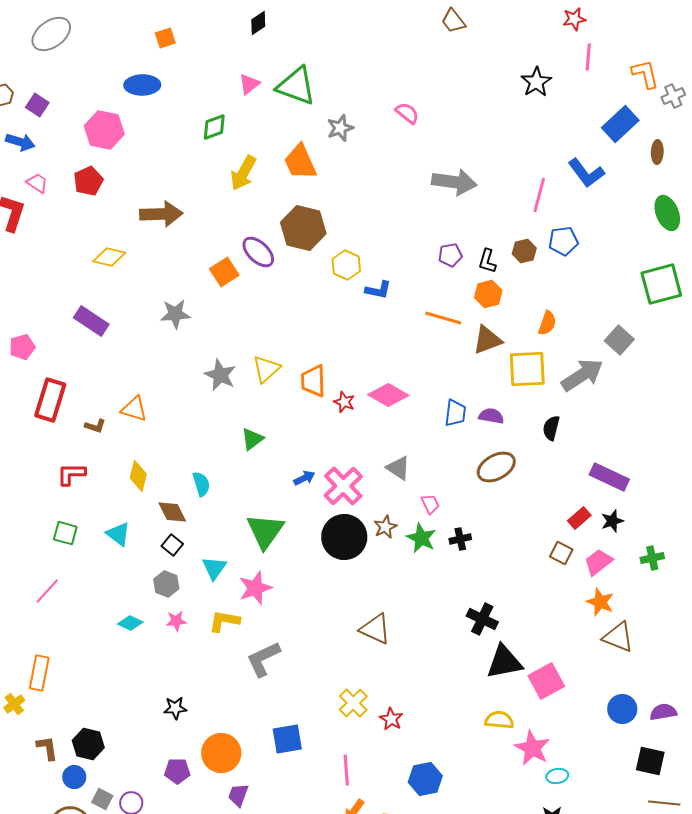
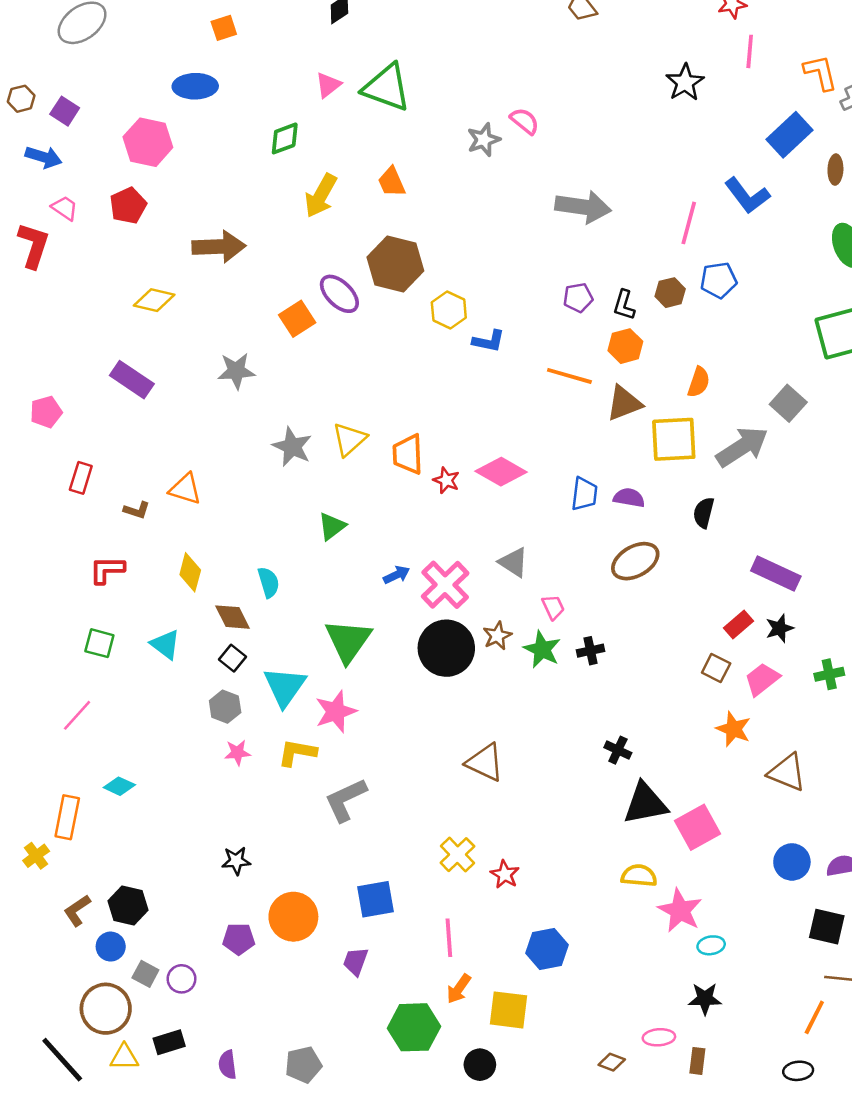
gray star: (340, 128) -> (484, 140), moved
orange trapezoid: (300, 162) -> (392, 182), size x0.7
red rectangle: (50, 400) -> (81, 478), size x0.6
cyan triangle: (214, 568) -> (285, 687), size x1.4
orange star: (600, 602) -> (733, 729), moved
black cross: (482, 619) -> (618, 750), size x0.7
cyan diamond: (130, 623) -> (119, 786), moved
brown L-shape: (47, 748) -> (77, 910), turned -116
purple trapezoid: (238, 795) -> (356, 961), moved

